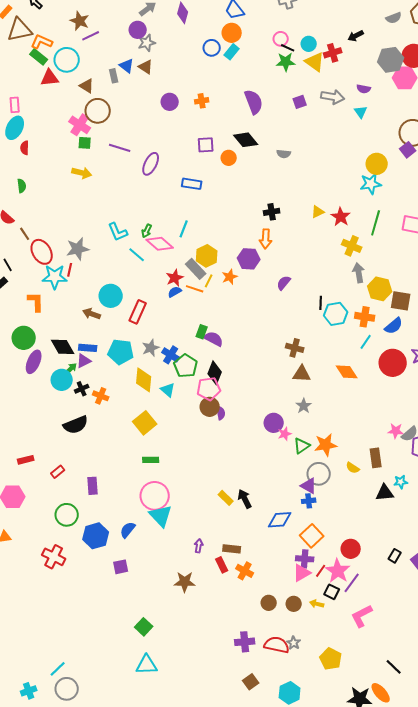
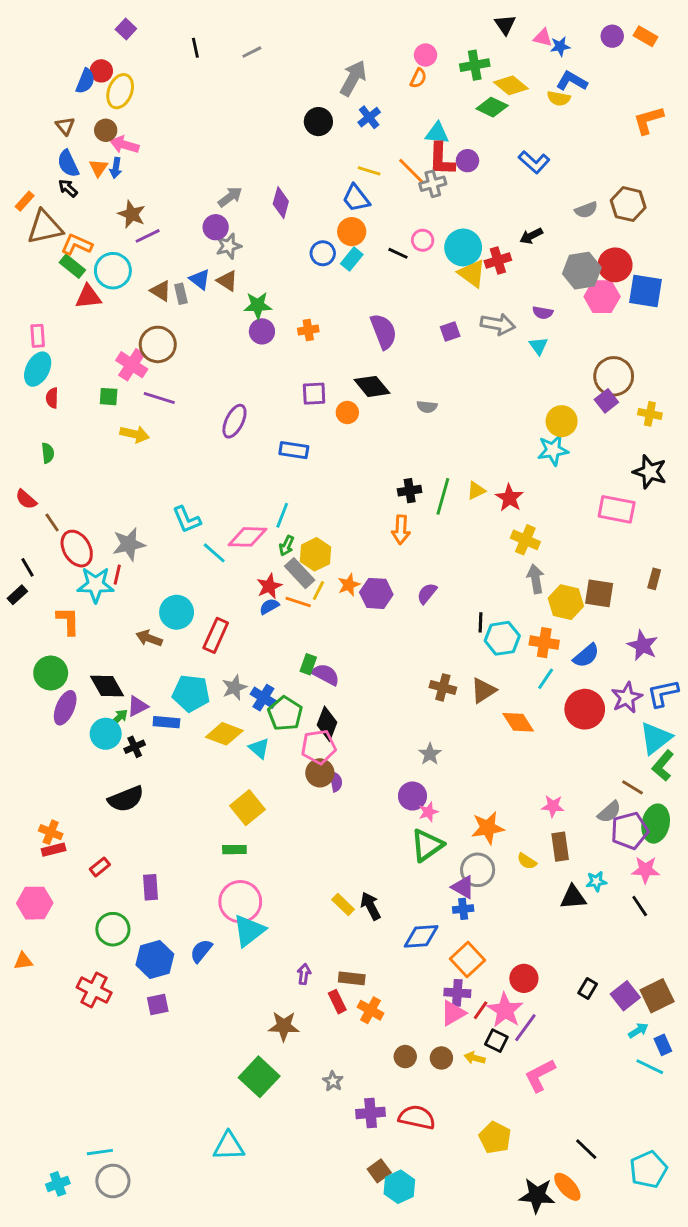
cyan circle: (309, 44) -> (463, 247), size x1.6
black line: (288, 48) -> (398, 253), moved
green star: (286, 62) -> (258, 305), moved
brown triangle: (87, 86) -> (161, 291), moved
green square: (85, 143) -> (109, 397), moved
purple line: (120, 148) -> (159, 398), moved
green line: (376, 223) -> (443, 496), moved
green arrow: (147, 231) -> (287, 546), moved
pink diamond: (160, 244) -> (247, 537), turned -40
purple hexagon: (249, 259) -> (376, 593), moved
brown square: (401, 301) -> (599, 593), moved
blue rectangle: (88, 348) -> (166, 722), moved
brown triangle: (302, 374) -> (483, 690), moved, turned -36
yellow diamond: (144, 380) -> (224, 734), turned -75
orange cross: (101, 396) -> (51, 832), moved
gray star: (304, 406) -> (430, 754), moved
yellow square: (145, 423) -> (247, 808), moved
pink star: (396, 431) -> (553, 806), moved
green triangle: (302, 446) -> (427, 845), moved, size x1.4
cyan triangle: (161, 516) -> (249, 931), turned 35
purple square: (121, 567) -> (158, 1004), moved
green square: (144, 627) -> (259, 1077), moved, size x1.5
gray star: (294, 643) -> (333, 1081), moved
cyan line: (58, 669) -> (100, 1152), turned 36
cyan hexagon: (290, 693) -> (399, 1187), moved

